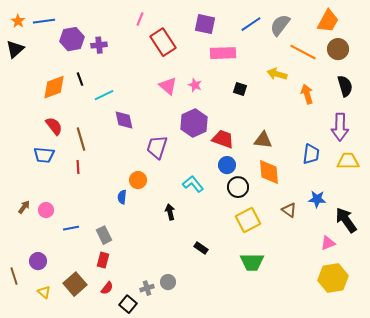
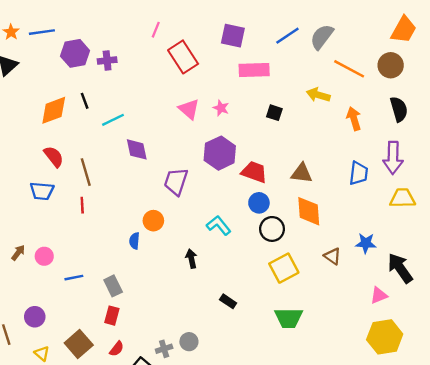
orange trapezoid: (328, 21) -> (404, 30), moved
blue trapezoid: (311, 154) -> (359, 173), moved

